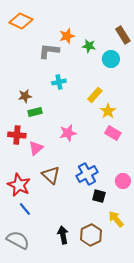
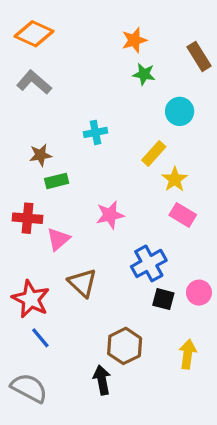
orange star: (67, 36) -> (134, 40), moved
gray L-shape: (49, 51) -> (34, 82), moved, turned 35
cyan circle: (111, 59) -> (180, 111), moved
blue cross: (87, 174) -> (149, 263), moved
black square: (99, 196) -> (163, 299), moved
yellow arrow: (116, 219) -> (188, 354), turned 48
brown hexagon: (91, 235) -> (125, 346), moved

